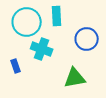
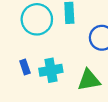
cyan cross: (42, 49) -> (51, 70), moved, turned -30

